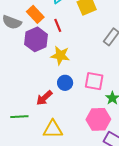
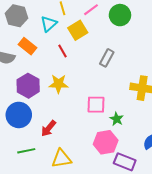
red line: (58, 25) -> (62, 51), moved
purple hexagon: (36, 39) -> (28, 86), moved
blue circle: (65, 83) -> (19, 115), moved, size x1.6

